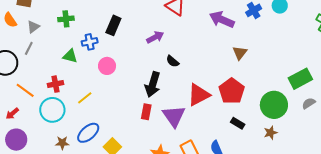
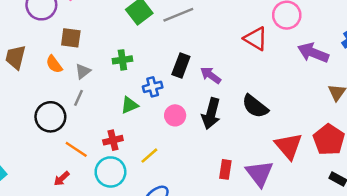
purple arrow: (155, 37) -> (211, 75), moved, turned -114
green triangle: (70, 56) -> (129, 105), turned -35
black semicircle: (173, 61) -> (255, 106), size x1.6
black arrow: (153, 84) -> (211, 113), moved
red triangle: (199, 95) -> (289, 146), turned -40

